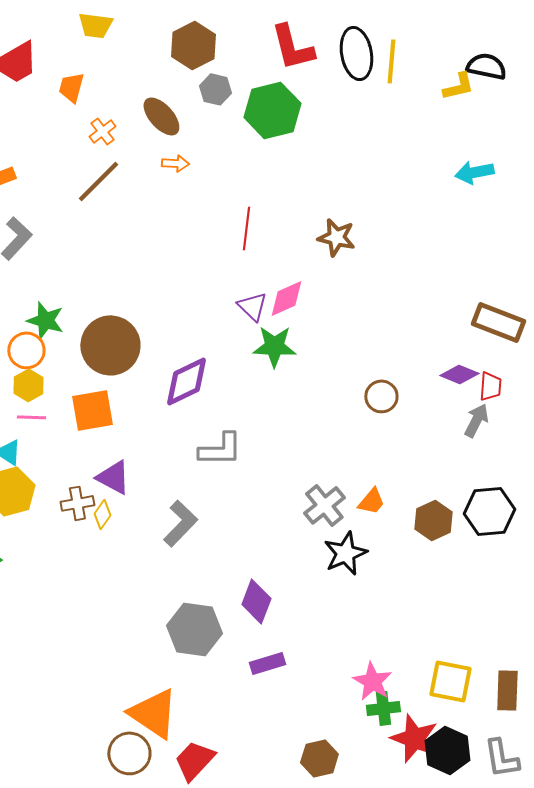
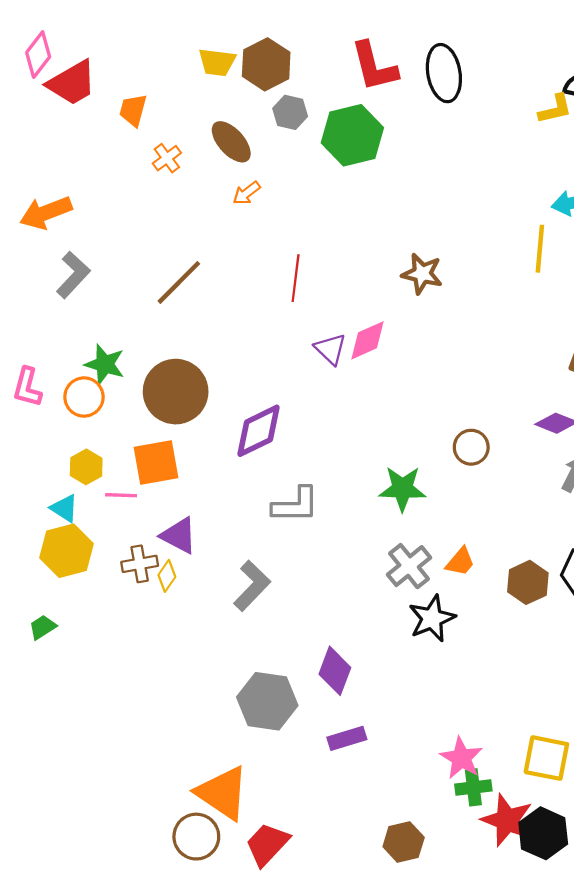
yellow trapezoid: (95, 25) -> (217, 62), moved
yellow line: (391, 61) -> (540, 249), moved
orange arrow: (175, 163) -> (247, 193), turned 140
brown line: (98, 181) -> (179, 282), moved
red line: (246, 228) -> (296, 278), moved
green star: (274, 346) -> (402, 489), moved
yellow hexagon: (28, 385) -> (86, 467), moved
pink line: (31, 417) -> (121, 495), moved

